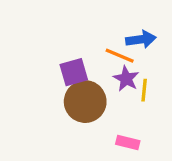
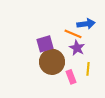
yellow line: (144, 90) -> (88, 69), moved
pink rectangle: (128, 143) -> (71, 77), moved, turned 56

